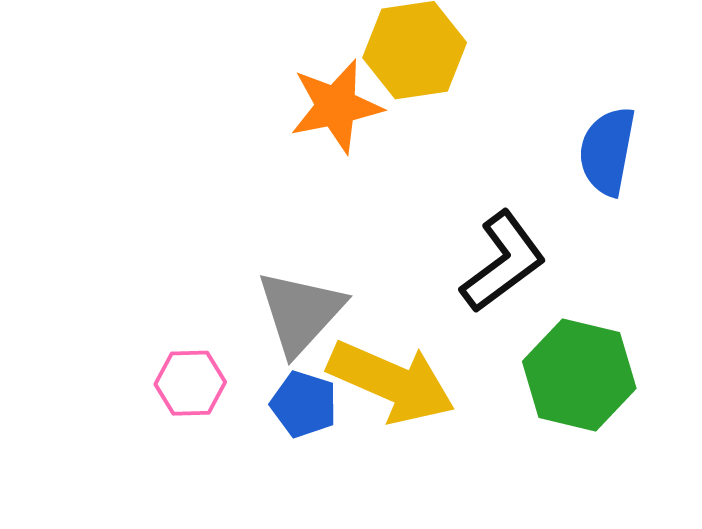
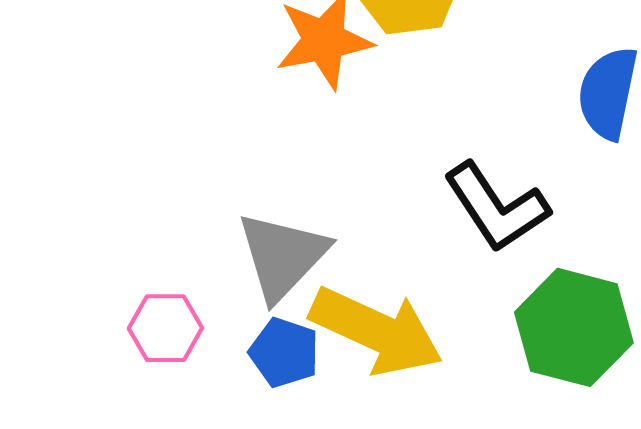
black L-shape: (503, 262) -> (496, 207), turned 92

